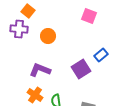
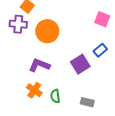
pink square: (89, 16) -> (102, 19), moved
orange circle: (48, 36) -> (47, 31), size x1.5

